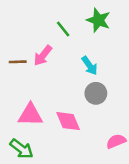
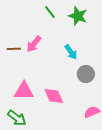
green line: (63, 29) -> (50, 12), moved
gray circle: (96, 93) -> (86, 74), moved

